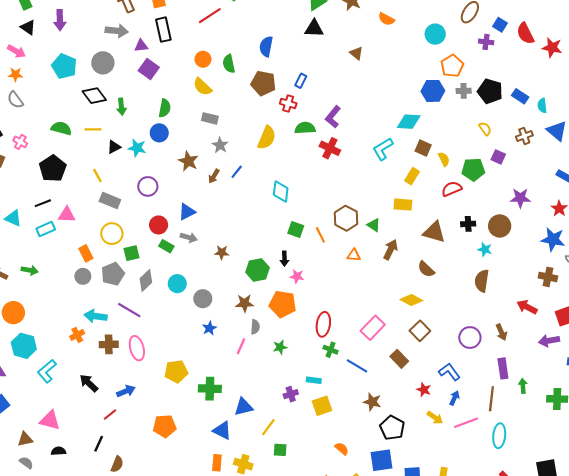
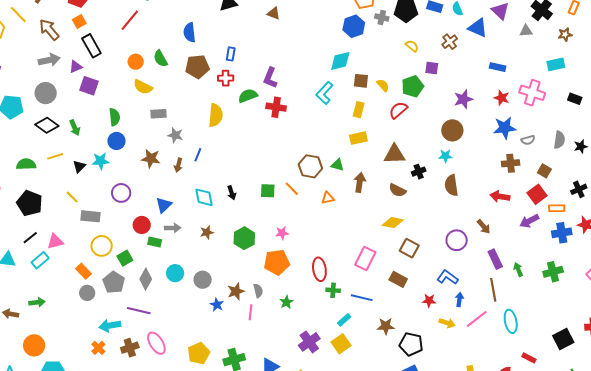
gray cross: (464, 91) -> (382, 18), turned 32
cyan diamond: (281, 191) -> (204, 197), moved
black cross: (468, 224) -> (419, 172), moved
black arrow: (284, 259) -> (232, 193), moved
brown star: (245, 303) -> (236, 291), moved
cyan rectangle: (314, 380) -> (344, 320), moved, turned -32
purple cross: (291, 394) -> (309, 342), size x1.5

